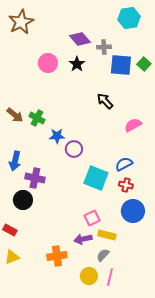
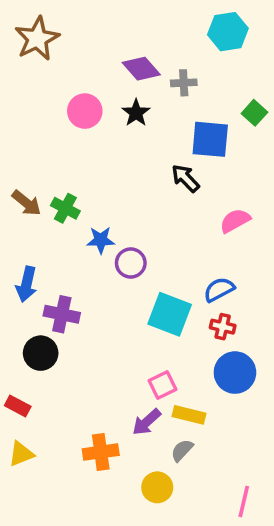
blue square: (121, 65) -> (210, 139), moved
purple arrow: (83, 239) -> (147, 422), turned -30
pink line: (110, 277) -> (244, 502), moved

